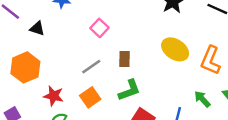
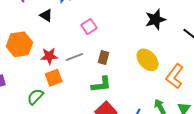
black triangle: (37, 28) -> (46, 15), moved
red star: (54, 96) -> (49, 56), moved, turned -30
orange square: (90, 97) -> (54, 78), moved

